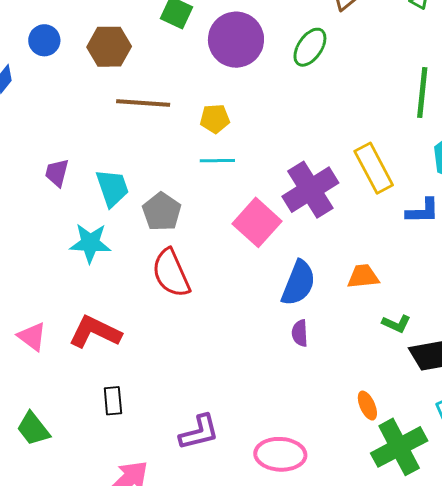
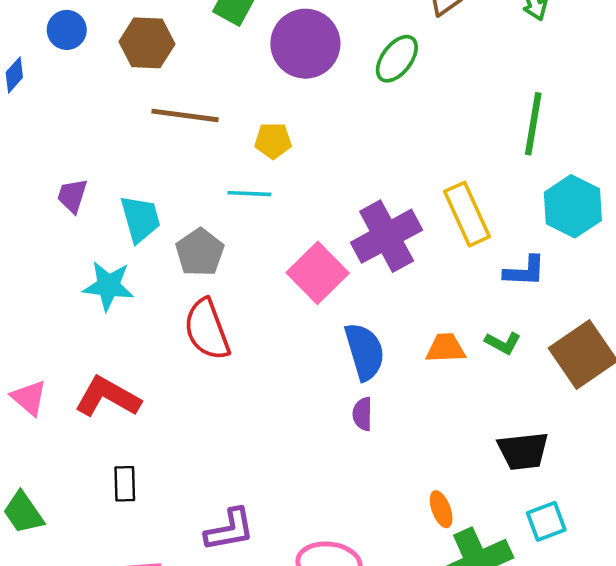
cyan line: (217, 161) -> (249, 194), moved
blue semicircle: (298, 283) -> (365, 352), turned -42
green L-shape: (396, 324) -> (503, 343), moved

